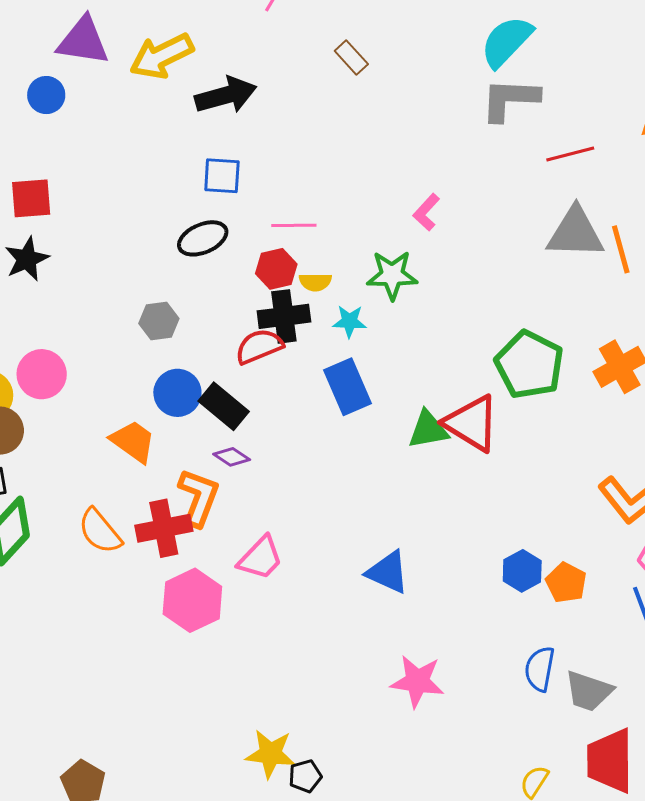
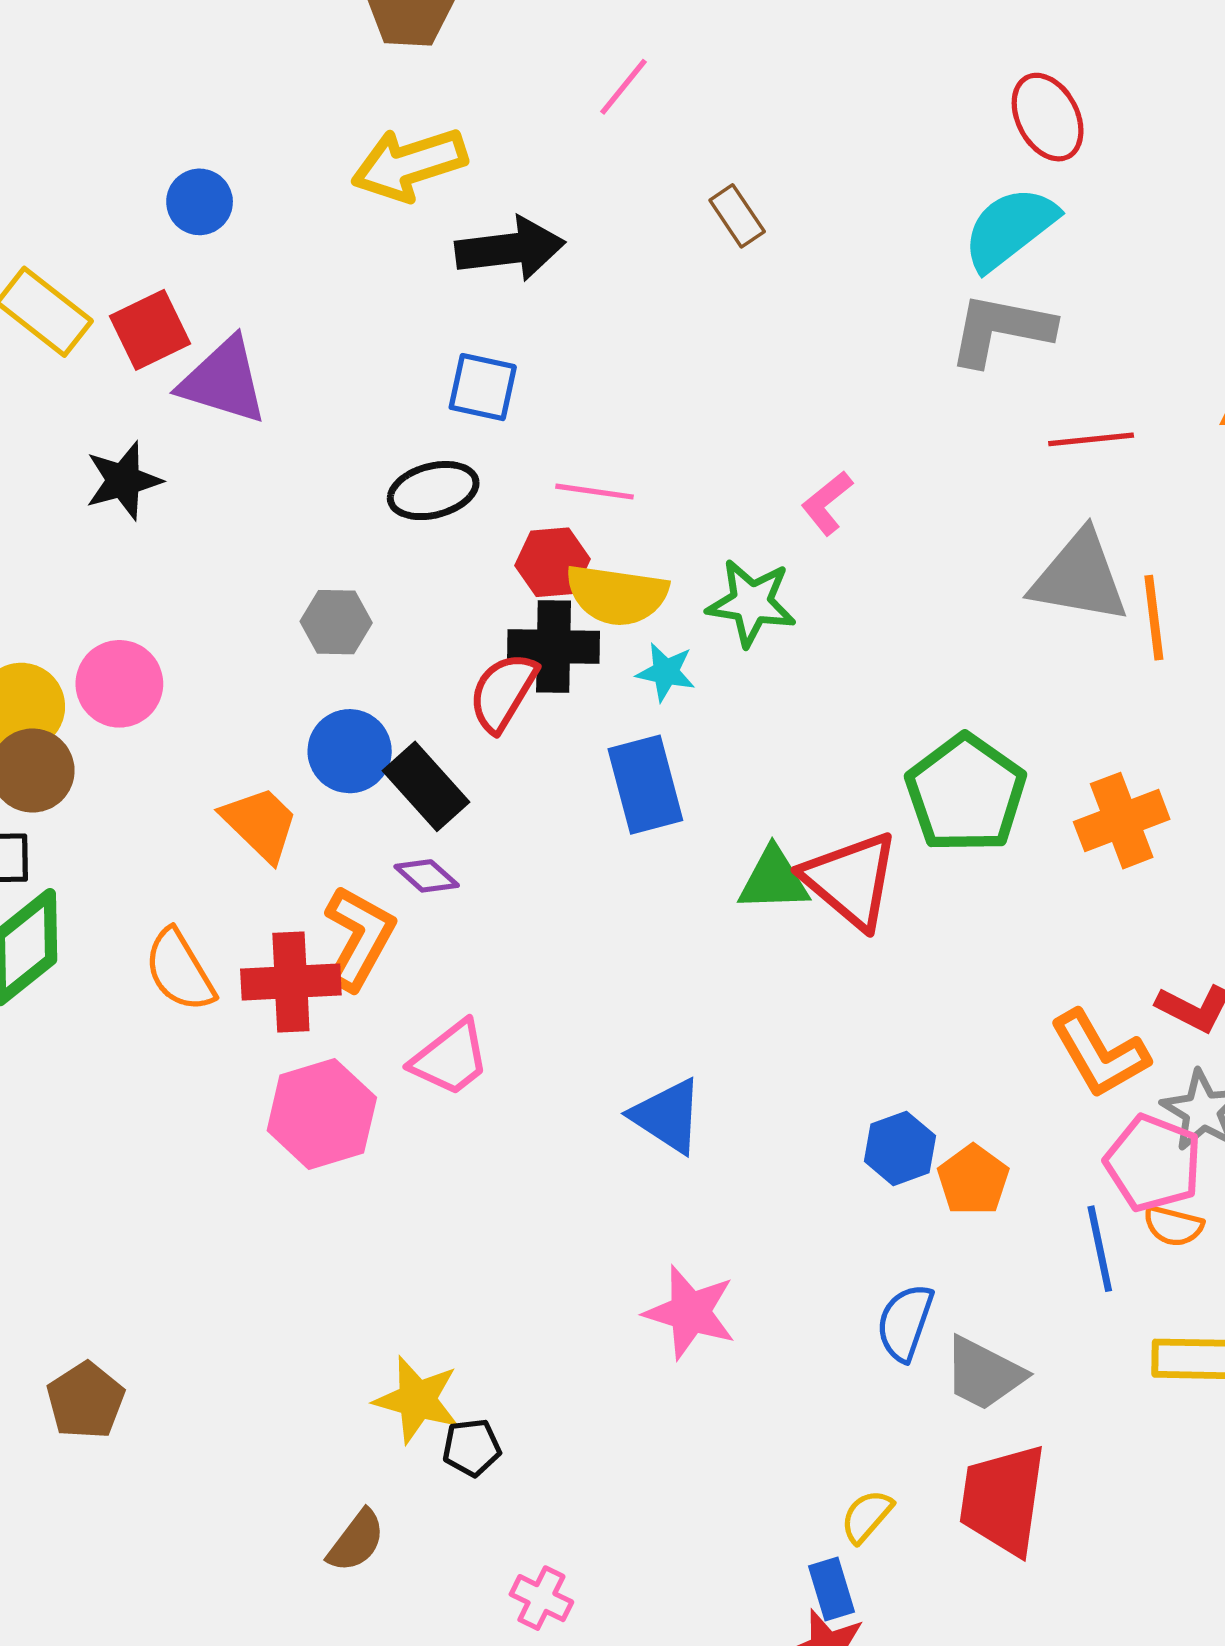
purple triangle: (83, 41) -> (224, 381), moved
red square: (31, 198) -> (150, 330), moved, turned -30
yellow semicircle: (315, 282) -> (617, 595), size x1.8
red semicircle: (259, 346) -> (503, 692), turned -45

